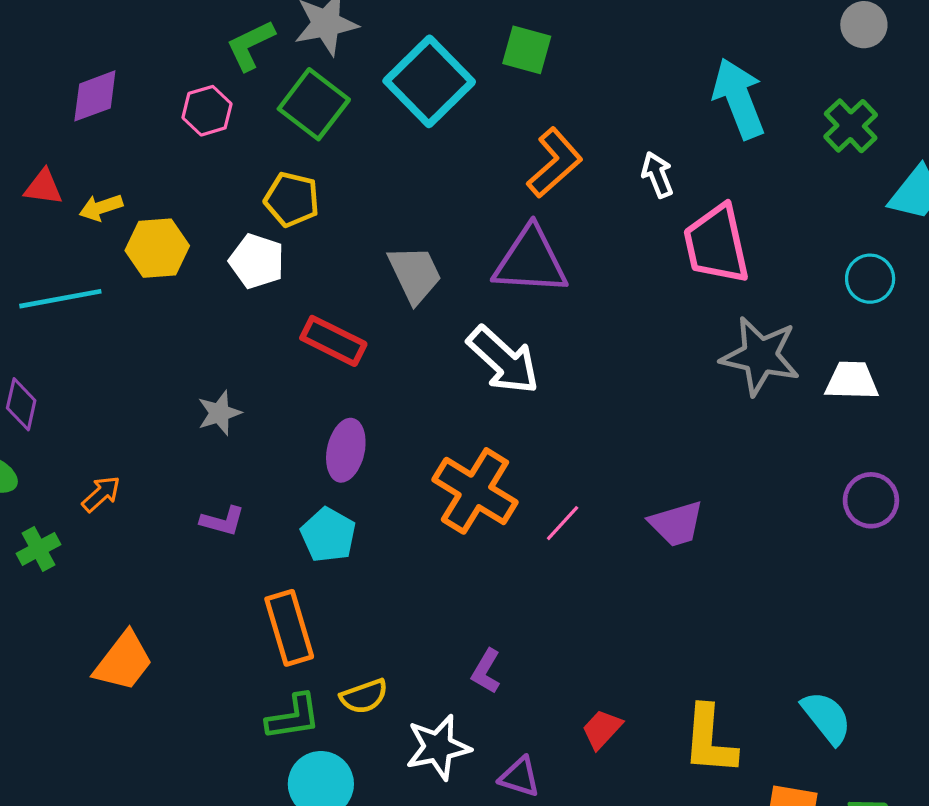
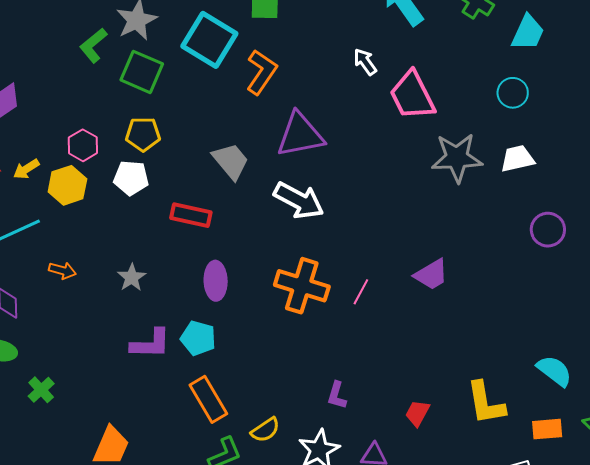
pink hexagon: (207, 111) -> (83, 145), moved
orange L-shape: (555, 163) -> (262, 72), moved
orange arrow: (101, 494) -> (62, 271), moved, turned 72
purple L-shape: (223, 521) -> (151, 344), size x1.5
cyan pentagon: (328, 535) -> (198, 338), moved

